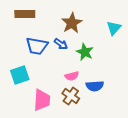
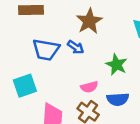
green star: (85, 52) -> (117, 65), moved

